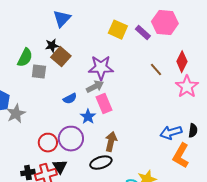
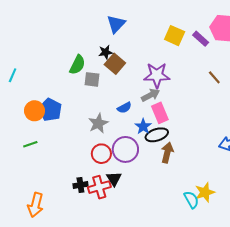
gray star: (16, 114) -> (98, 123), moved
black ellipse: (101, 163) -> (157, 135), moved

